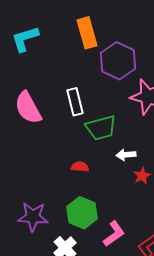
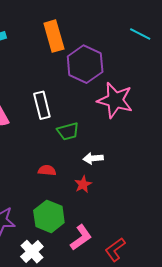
green trapezoid: (101, 128) -> (68, 131), size x0.7
red star: (142, 176) -> (83, 184), moved

